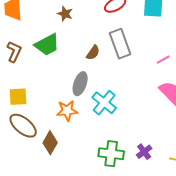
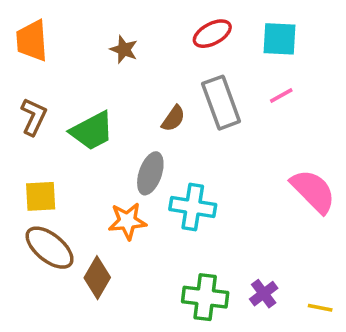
green trapezoid: (47, 45) -> (92, 131), moved
pink line: (163, 60) -> (281, 96), moved
cyan cross: (104, 103) -> (193, 207), turned -30

